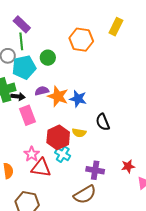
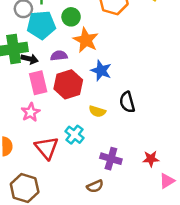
orange star: (58, 96) -> (86, 40), moved
red hexagon: (58, 137) -> (68, 84), moved
pink star: (32, 154) -> (31, 112), moved
red triangle: (41, 168) -> (47, 148), turned 35
brown semicircle: (85, 195) -> (95, 186), size x0.6

